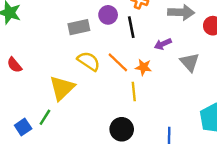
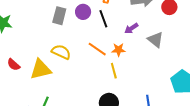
gray rectangle: (79, 27) -> (59, 16), moved, turned -54
yellow semicircle: (89, 61) -> (61, 52), moved
yellow triangle: (62, 88) -> (41, 69), moved, turned 40

